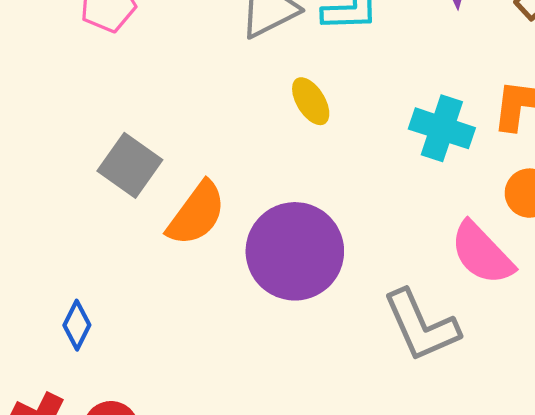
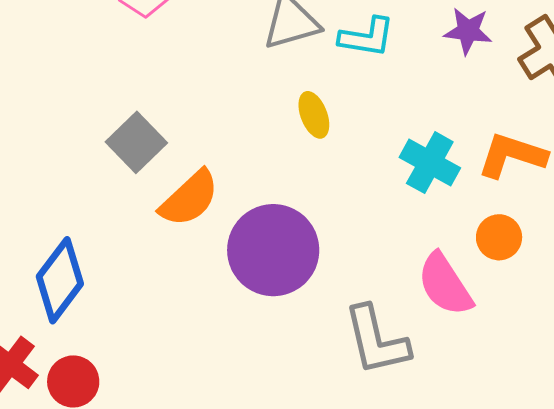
blue diamond: (77, 325) -> (60, 280), size x1.8

